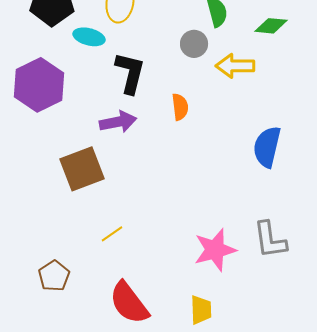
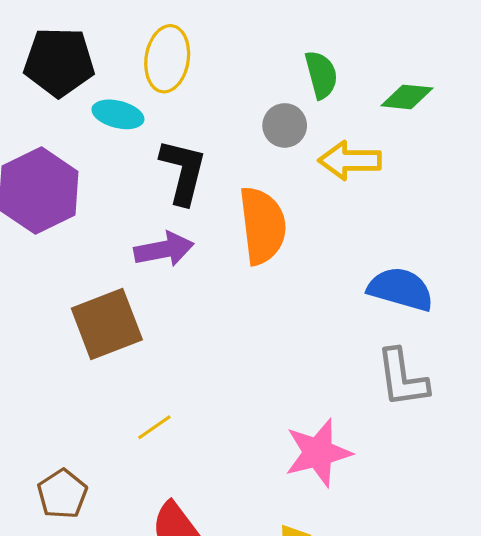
orange semicircle: (180, 107) -> (262, 226), size x1.8
blue semicircle: (267, 147) -> (401, 289), turned 93
gray L-shape: (270, 240) -> (402, 378), moved

